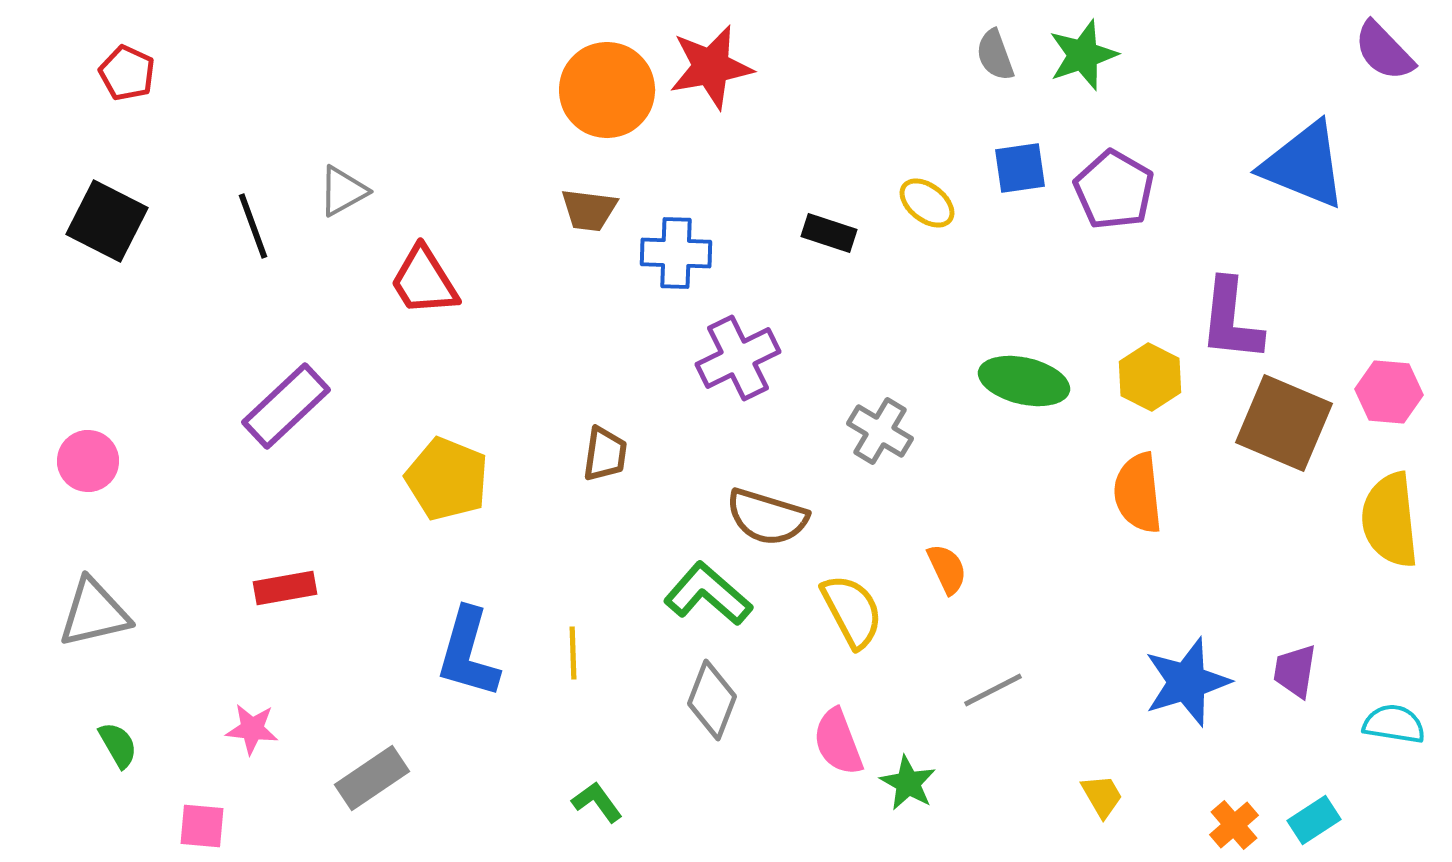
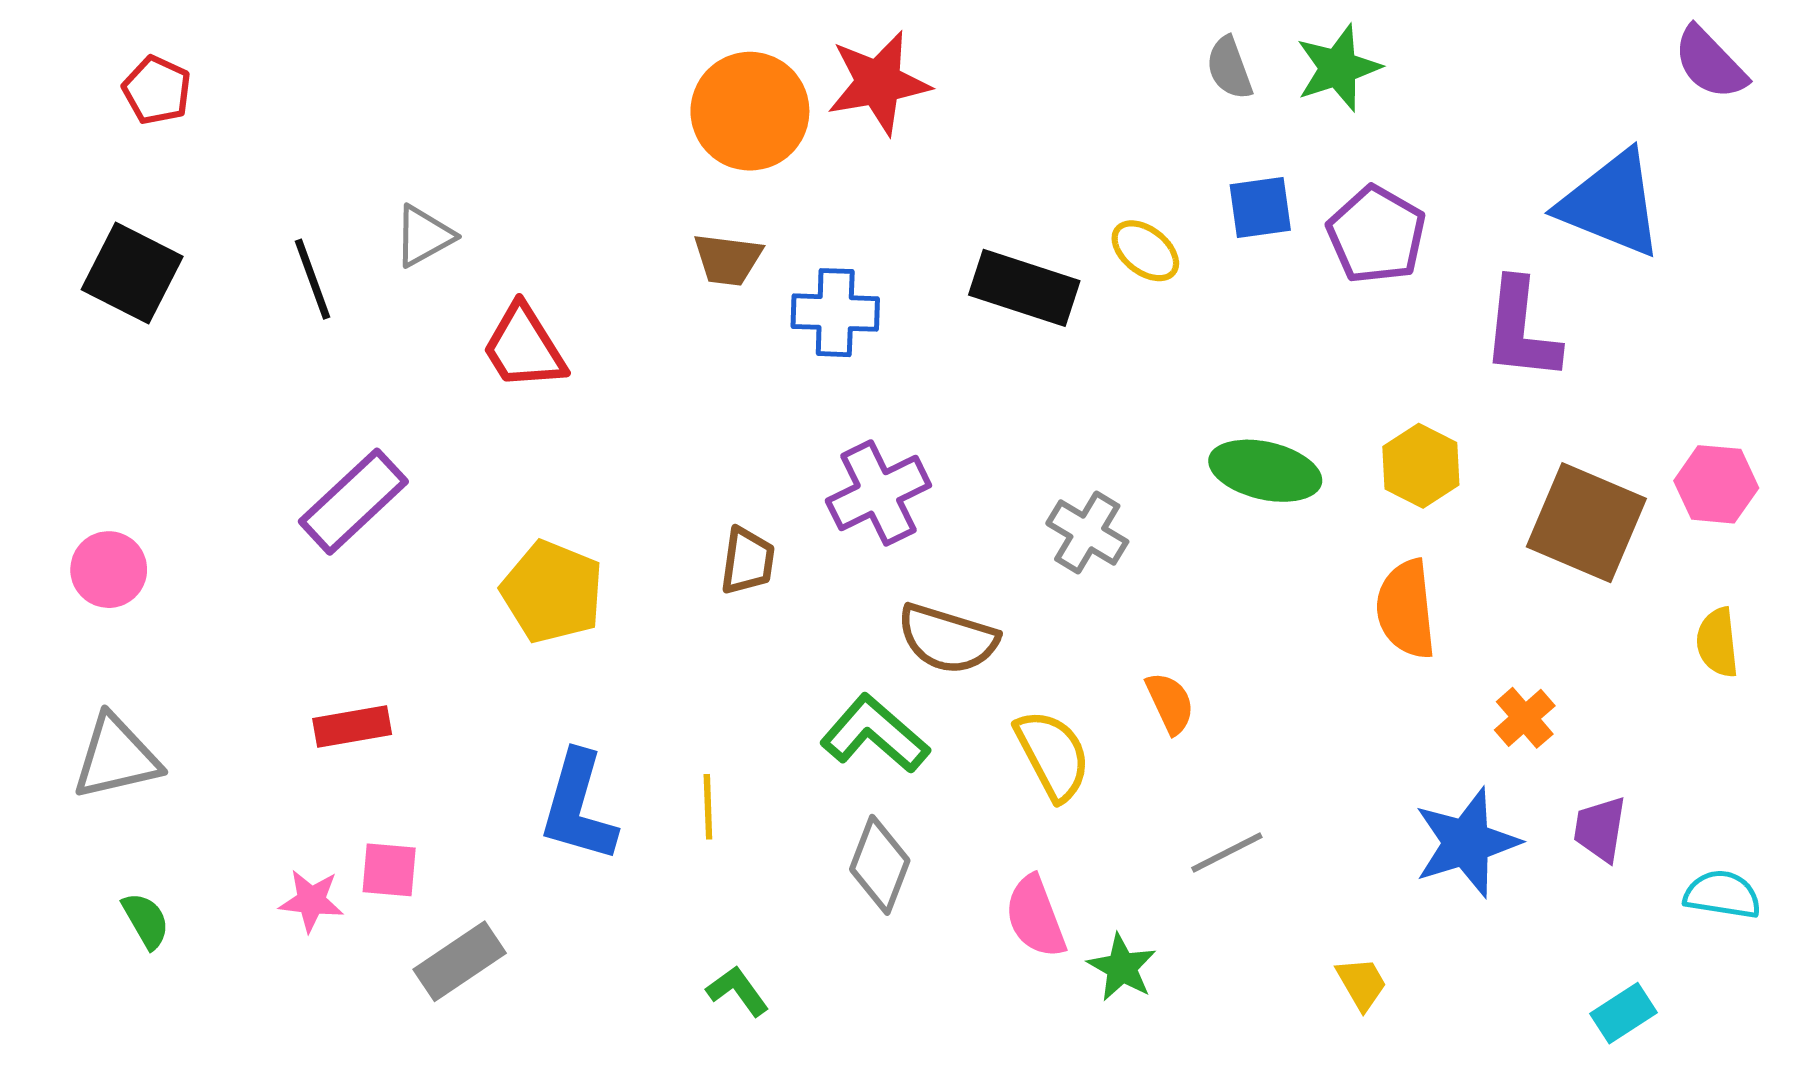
black rectangle: (829, 233) -> (1024, 288), size x1.6
purple L-shape: (1231, 320) -> (1521, 330), moved
purple cross: (738, 358) -> (878, 493), moved
yellow semicircle: (1390, 520) -> (1717, 642), size x0.6
orange cross: (1234, 825) -> (1525, 718), moved
pink square: (202, 826) -> (389, 870), moved

